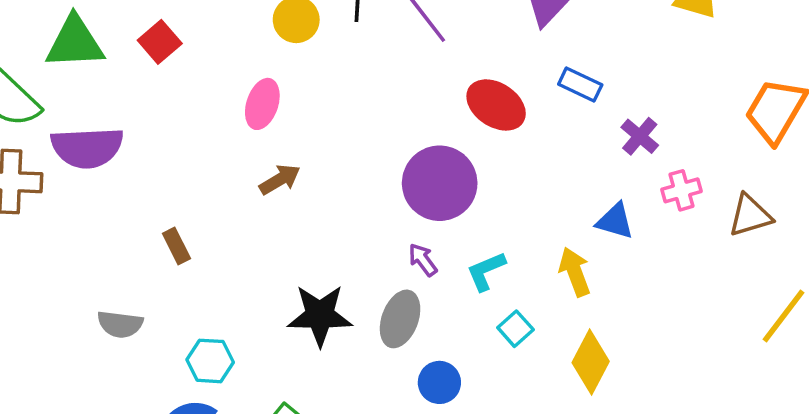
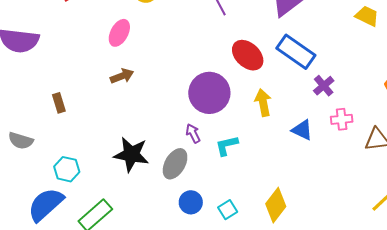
blue rectangle: (580, 85) -> (296, 52), size x1.6
yellow arrow: (575, 272) -> (263, 103), moved
cyan square: (515, 329) -> (228, 210), moved

